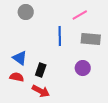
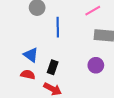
blue line: (60, 36) -> (58, 27), moved

